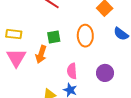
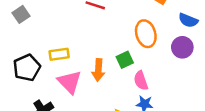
green square: (54, 37) -> (125, 60), moved
purple circle: (105, 73) -> (182, 47), moved

